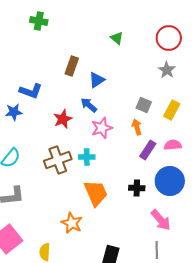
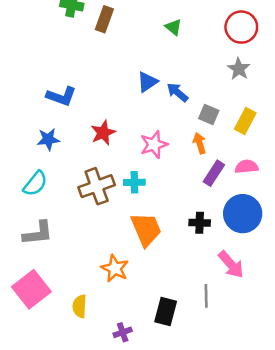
brown rectangle: (72, 66) -> (104, 19), moved
blue arrow: (89, 105) -> (177, 92), moved
blue star: (14, 112) -> (48, 139), moved
gray line: (157, 250) -> (206, 296), moved

